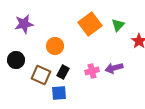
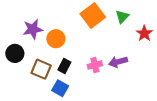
purple star: (24, 24) -> (33, 29), moved
blue square: (59, 93) -> (60, 88), turned 35

